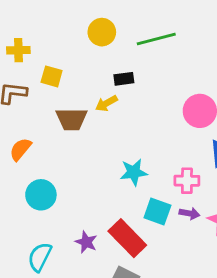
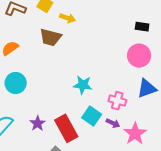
black rectangle: (124, 79) -> (142, 27), moved
yellow arrow: (106, 103) -> (68, 18), moved, turned -147

